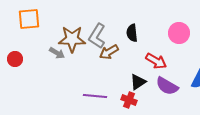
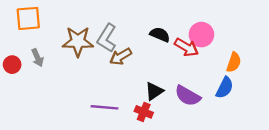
black semicircle: (132, 33) -> (160, 35), moved, turned 120
gray arrow: (57, 53) -> (37, 58), moved, turned 35
red arrow: (156, 61) -> (186, 47), moved

